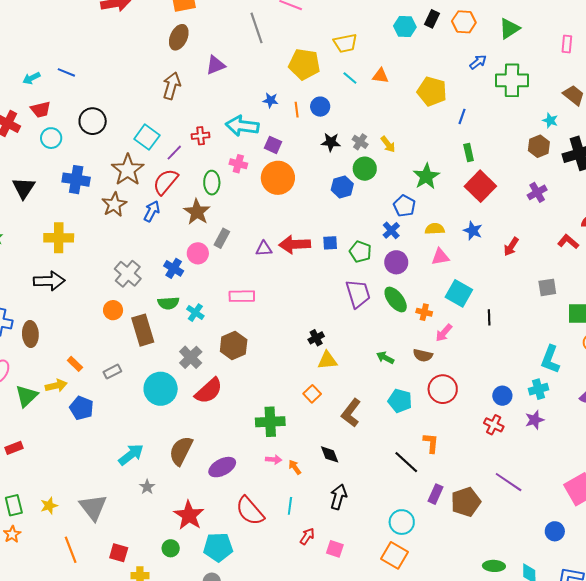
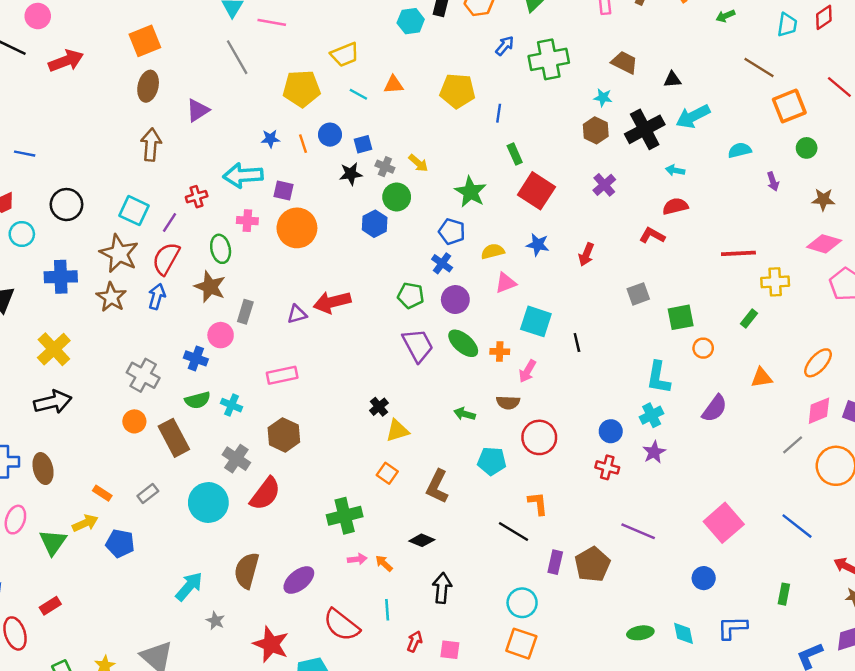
yellow cross: (59, 238) -> (54, 349), turned -32
blue square: (330, 243) -> (363, 144), moved
black diamond: (330, 454) -> (422, 540), turned -35

